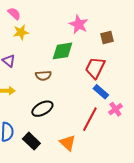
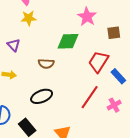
blue rectangle: (101, 92) -> (118, 76), moved
red line: (90, 119) -> (90, 97), moved

